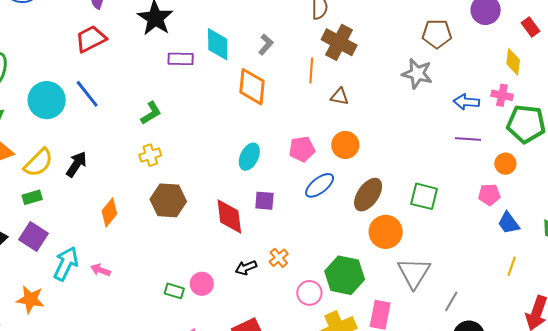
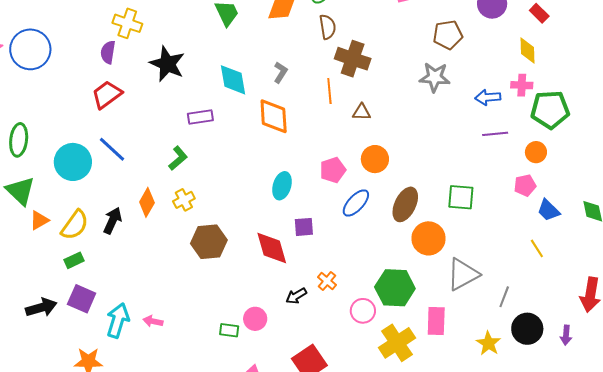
purple rectangle: (181, 59) -> (200, 117), moved
orange diamond: (109, 212) -> (147, 202), moved
yellow line: (512, 266) -> (537, 248), moved, turned -42
gray triangle: (414, 273) -> (463, 274), turned 39

